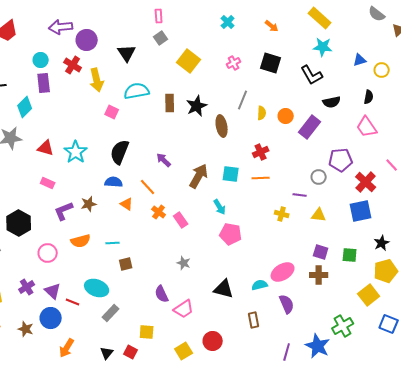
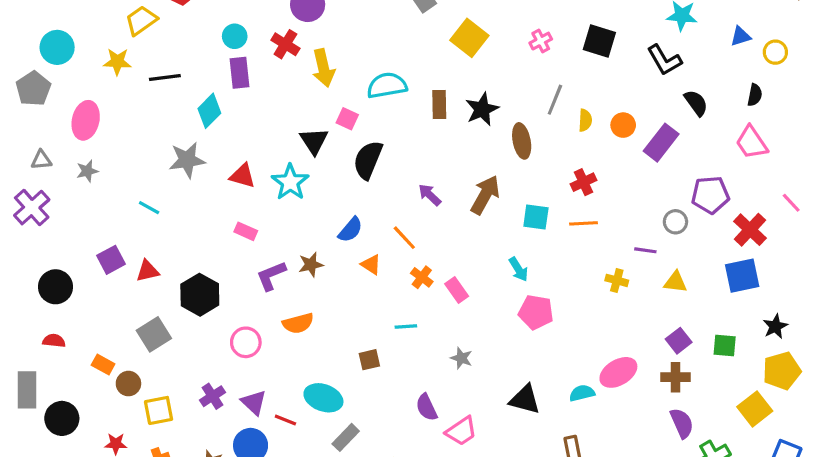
black triangle: (127, 53) -> (314, 141), moved
black semicircle: (332, 102) -> (696, 103), turned -114
black semicircle: (120, 152) -> (368, 160), moved
brown arrow: (199, 176) -> (485, 195), moved
blue semicircle: (114, 182) -> (350, 230), turned 126
cyan line: (113, 243) -> (406, 326), moved
purple square: (321, 252) -> (679, 341), turned 35
purple semicircle: (287, 304) -> (682, 423), moved

